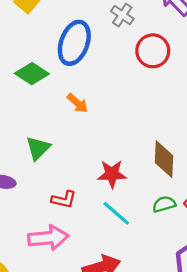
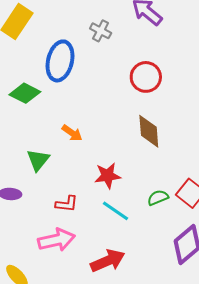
red circle: (153, 51) -> (146, 77), moved
orange arrow: (77, 103) -> (72, 133), moved
brown diamond: (164, 159) -> (149, 131), moved

